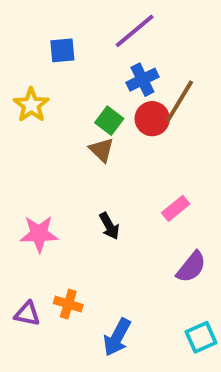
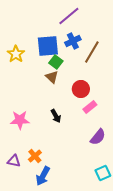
blue square: (62, 50) -> (48, 46), moved, size x1.6
red circle: (152, 119) -> (81, 89), moved
orange cross: (68, 304) -> (35, 156), turned 32
blue arrow: (117, 337) -> (43, 176), moved

